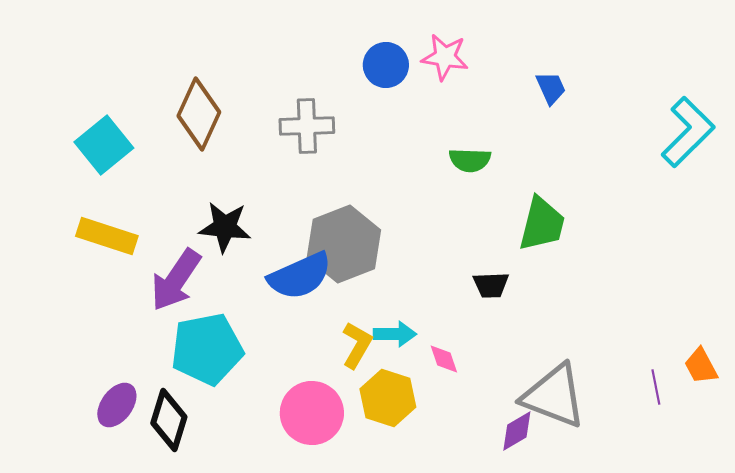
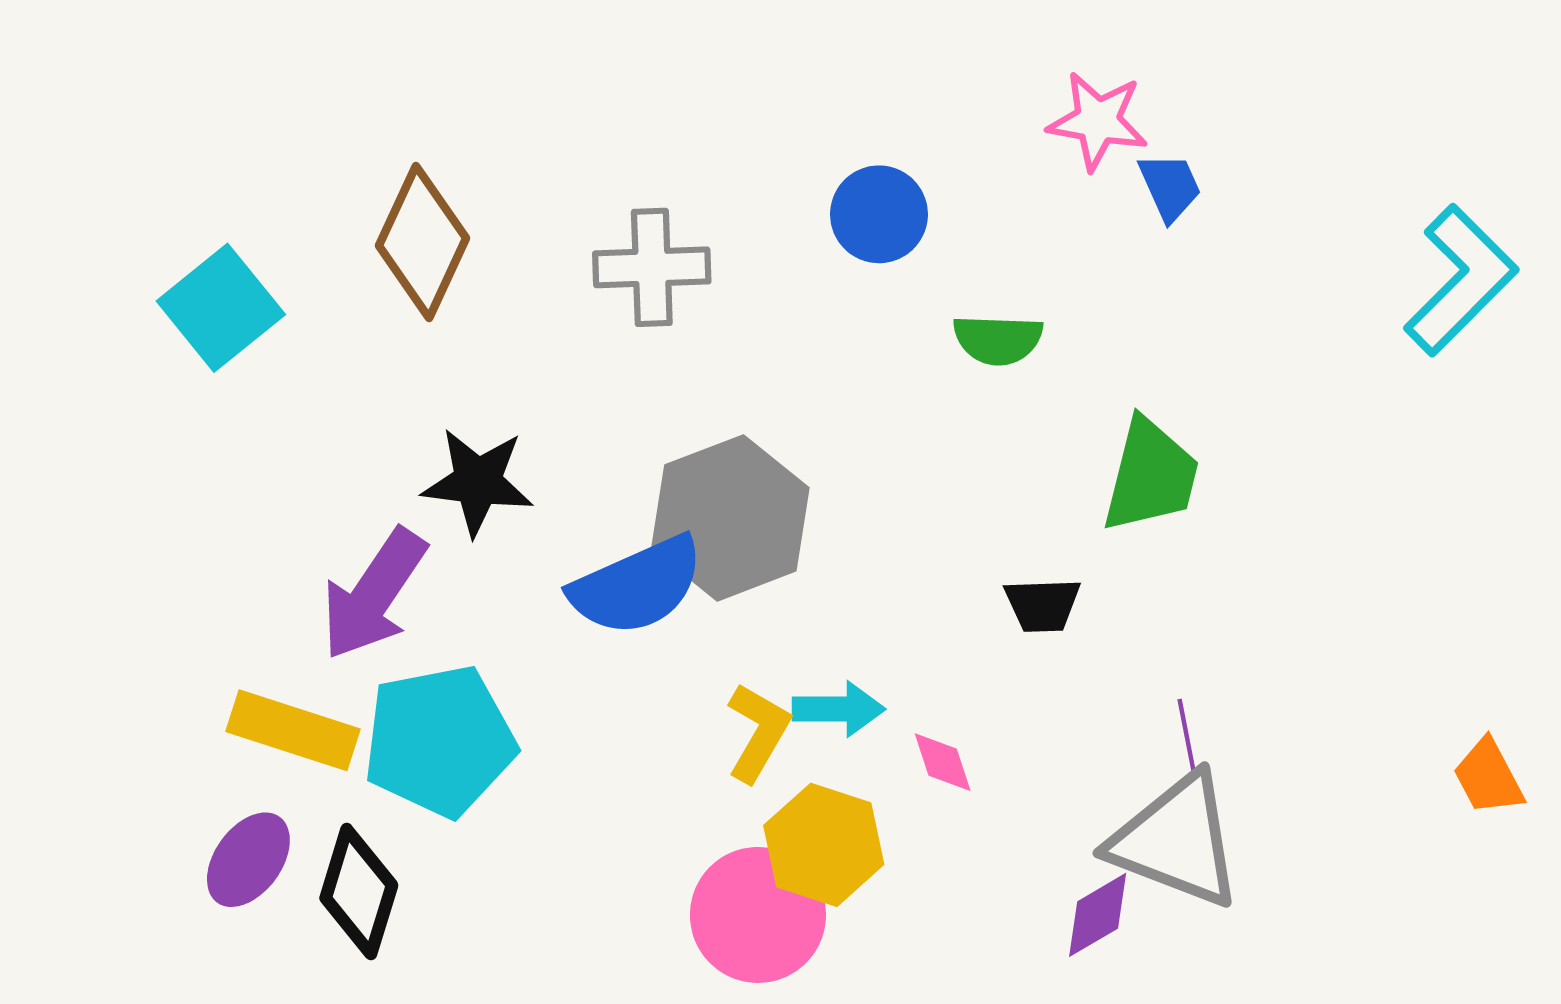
pink star: (445, 57) -> (1098, 121), moved
blue circle: (386, 65) -> (879, 214), moved
yellow rectangle: (107, 236) -> (293, 730), moved
purple line: (656, 387) -> (1187, 737), moved
pink circle: (312, 413) -> (758, 915), moved

